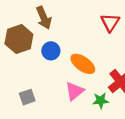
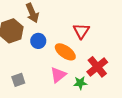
red triangle: (110, 22) -> (81, 31), moved

